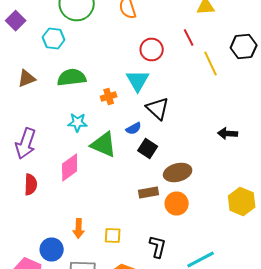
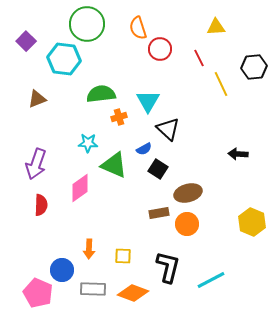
cyan hexagon: (54, 38) -> (64, 59), size x1.5
red circle: (152, 50) -> (160, 49), moved
green semicircle: (72, 78) -> (101, 94), moved
black L-shape: (158, 246) -> (168, 267), size x1.4

